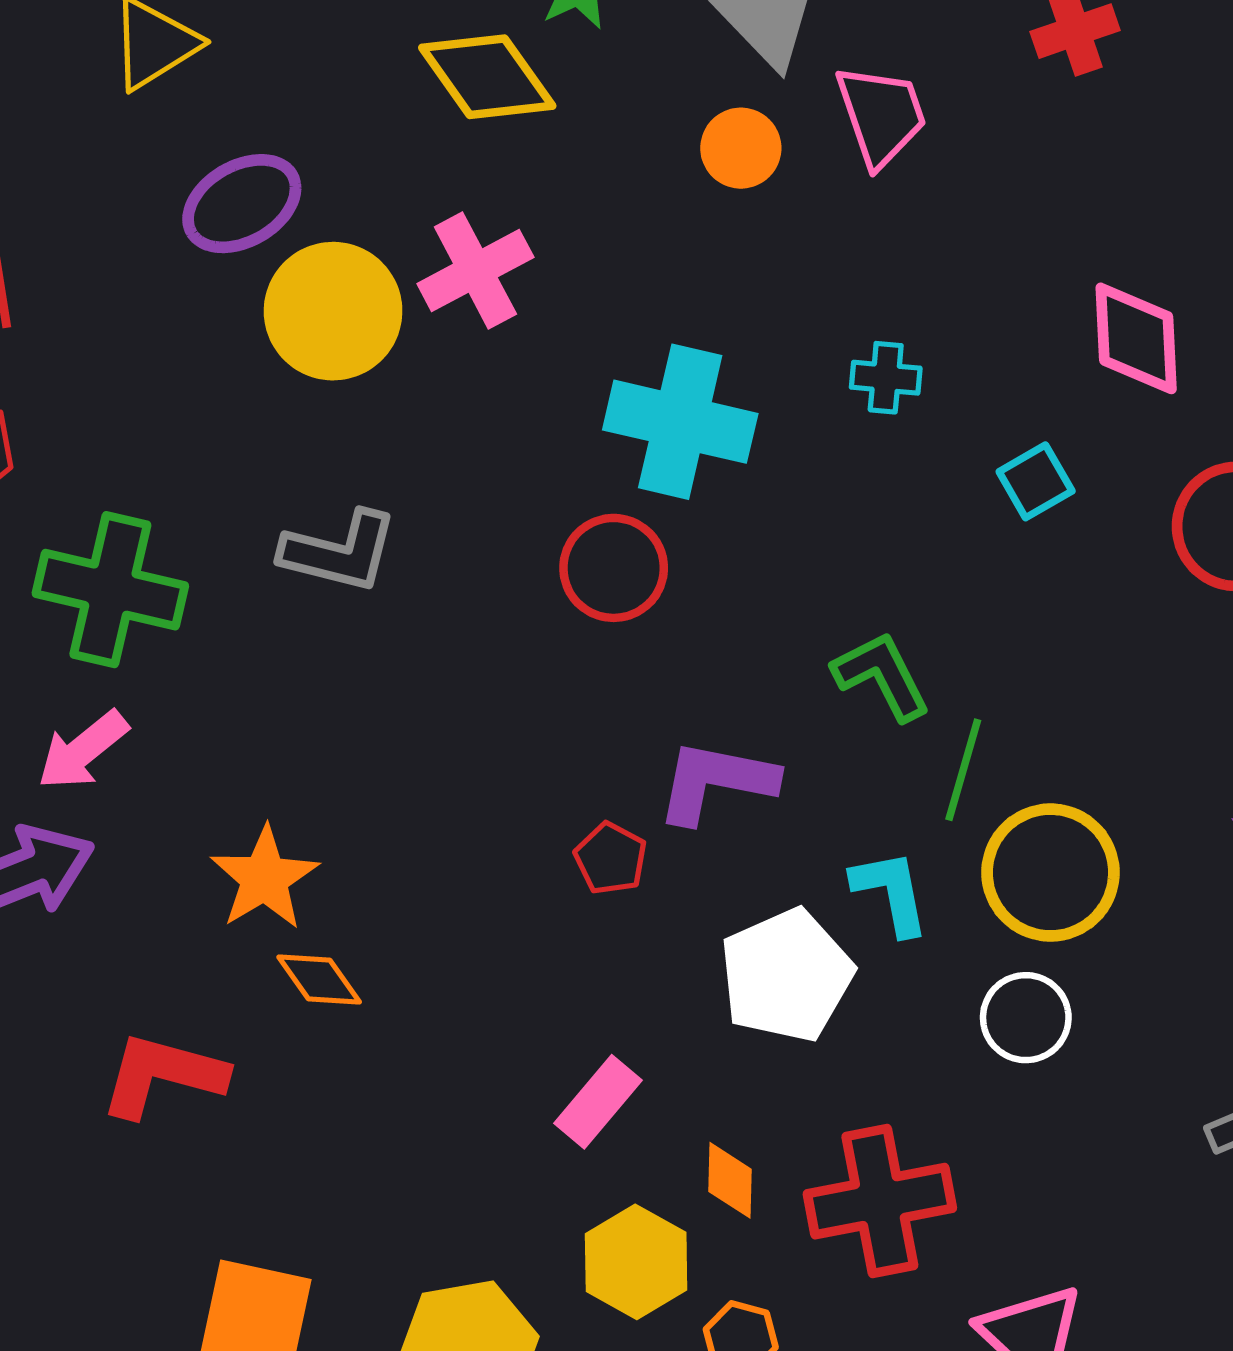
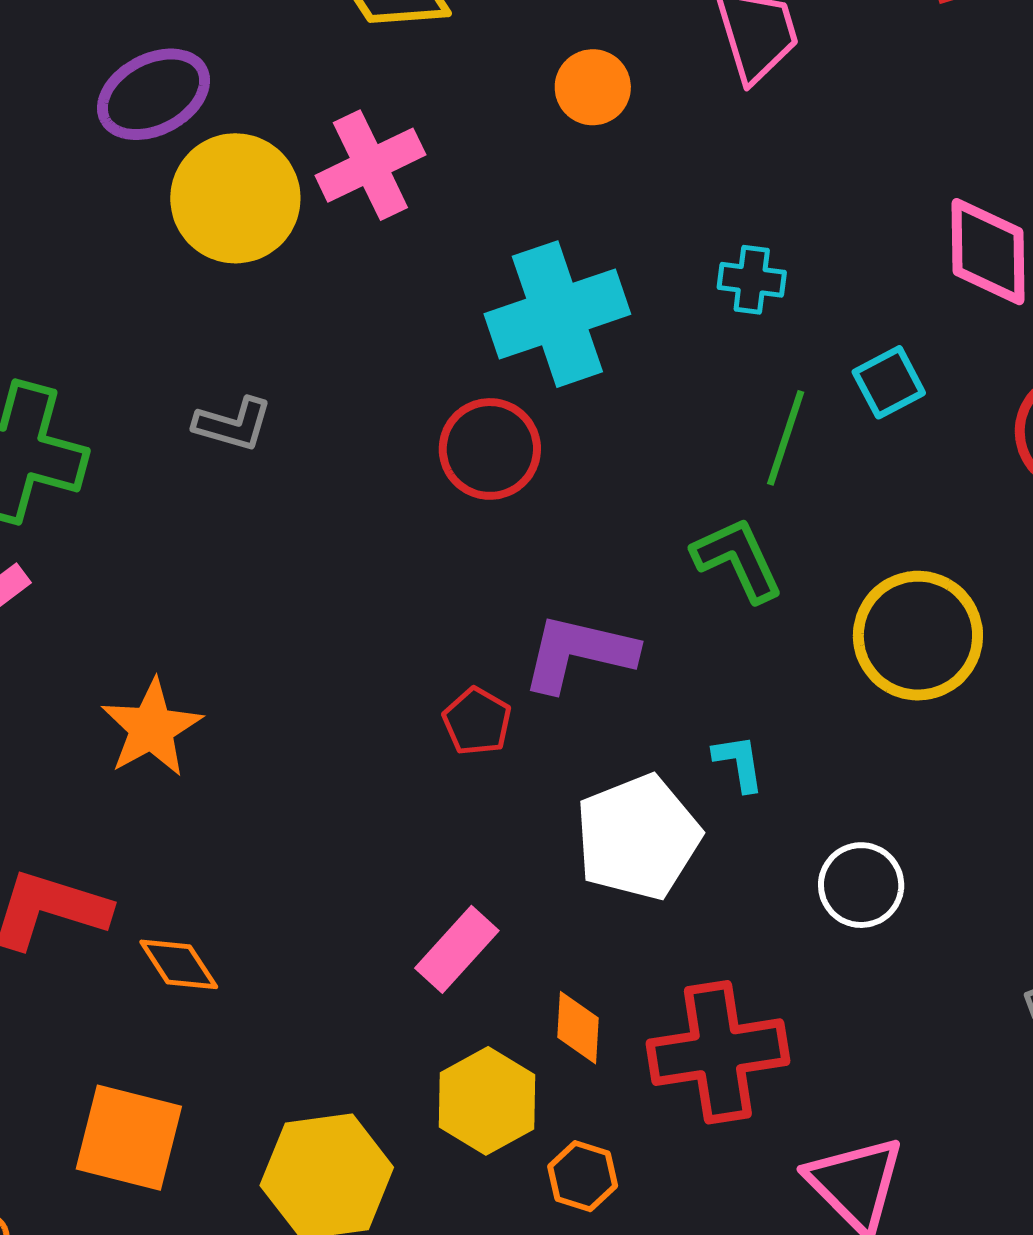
orange circle: (741, 148) -> (593, 87), moved
cyan cross: (680, 422) -> (557, 314), turned -34
gray L-shape: (339, 552) -> (233, 424), size x0.7
green line: (963, 770) -> (786, 438), moved
yellow circle: (1050, 873) -> (918, 636), moved
cyan L-shape: (891, 892) -> (739, 763), size x0.7
orange diamond: (319, 980) -> (179, 964), moved

